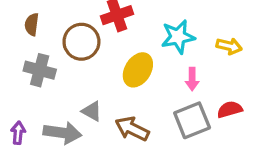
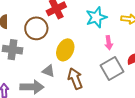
yellow ellipse: (138, 70) -> (65, 50), moved
brown arrow: (132, 129) -> (75, 79), turned 50

